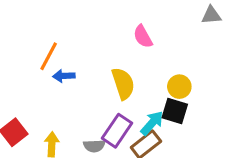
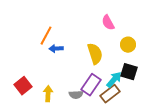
yellow circle: (179, 87) -> (128, 45), moved

